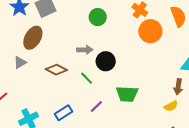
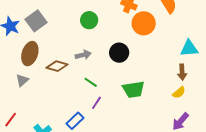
black circle: (106, 61) -> (119, 53), moved
brown diamond: (56, 70) -> (57, 66), moved
purple line: (96, 106) -> (96, 103), moved

